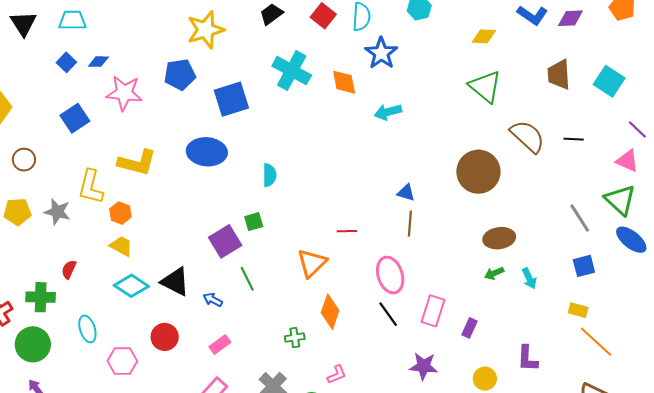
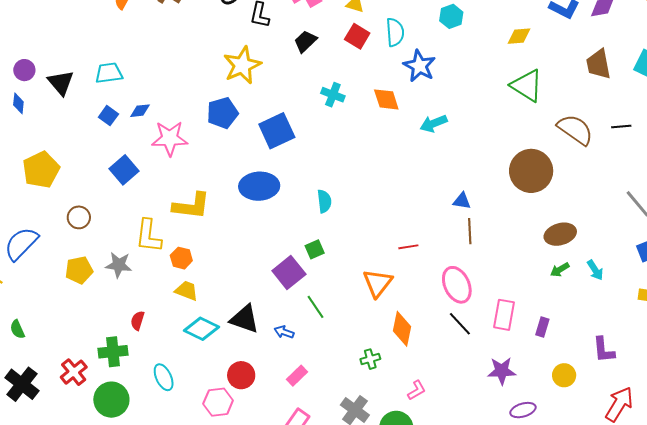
cyan cross: (292, 71) -> (333, 95), size x0.6
pink hexagon: (122, 361) -> (218, 402), moved

